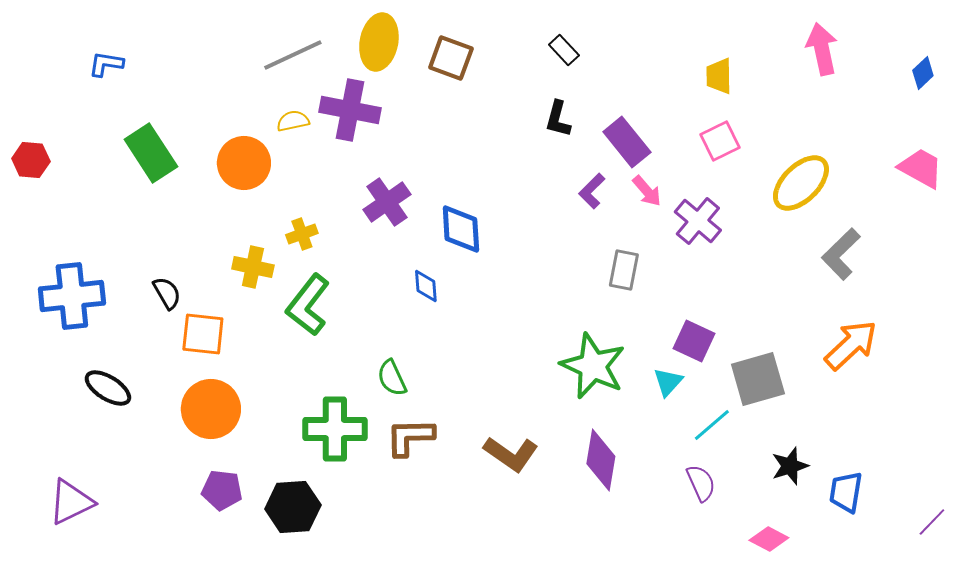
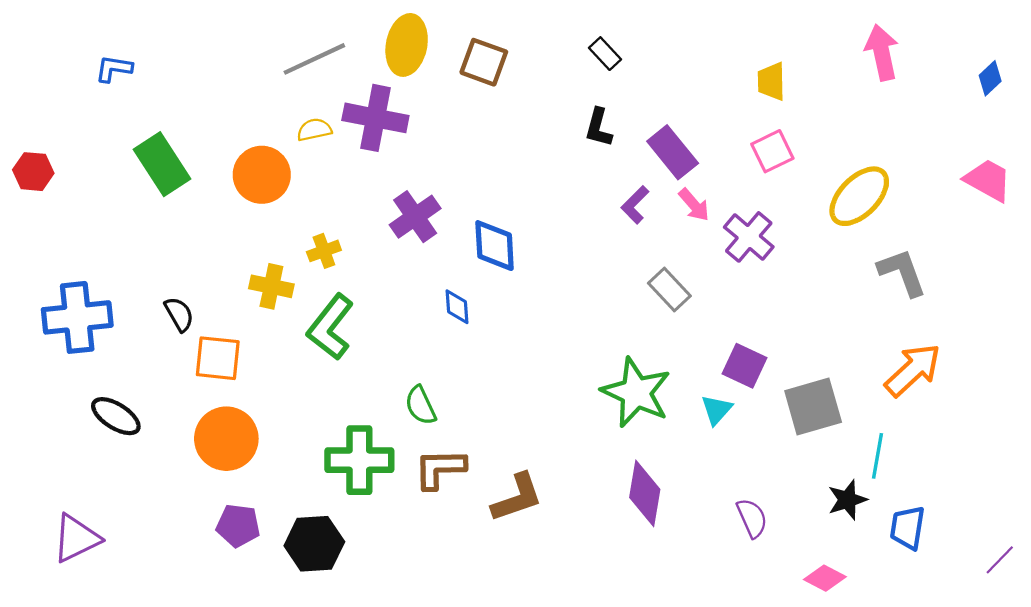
gray L-shape: (841, 254) -> (902, 272), turned 114
gray rectangle: (624, 270) -> (669, 290), turned -54
cyan line: (712, 425) -> (877, 456), moved, turned -39
brown L-shape: (511, 454) -> (517, 498), moved, turned -54

